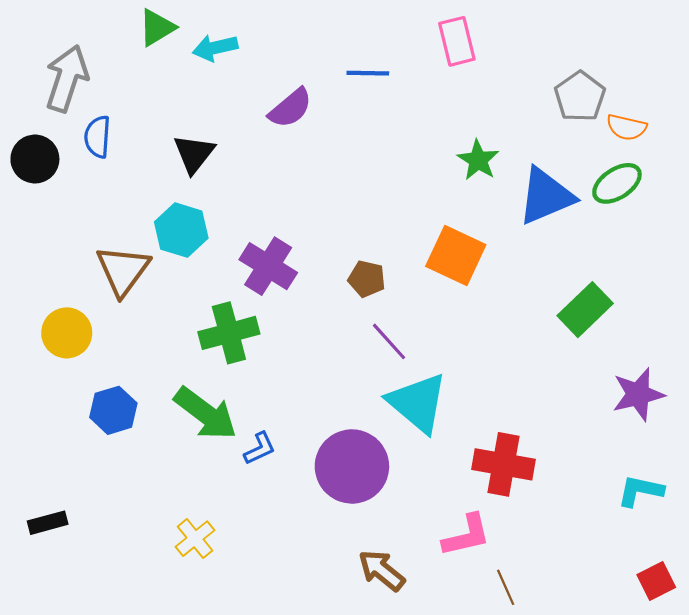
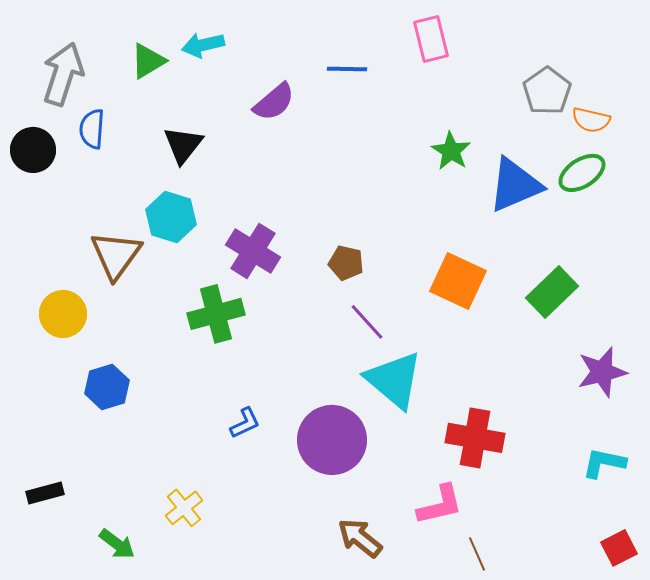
green triangle: (157, 28) -> (148, 61), moved
orange square: (456, 256) -> (458, 281), moved
green arrow: (206, 413) -> (117, 544), moved, size x0.6

